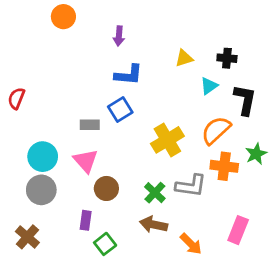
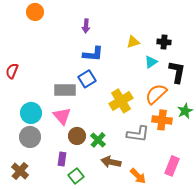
orange circle: (63, 17) -> (35, 12), moved
gray rectangle: (90, 125) -> (65, 90), size x1.5
green cross: (155, 193) -> (98, 140), moved

